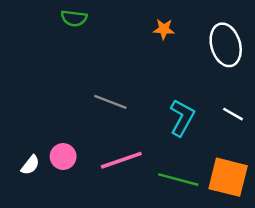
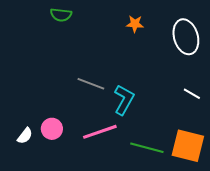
cyan L-shape: (182, 118) -> (124, 100), moved

